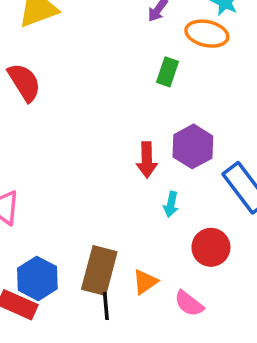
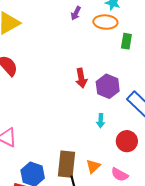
green rectangle: (167, 72) -> (126, 41), moved
red arrow: (147, 160) -> (81, 78), moved

